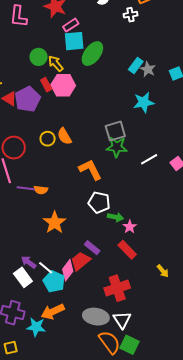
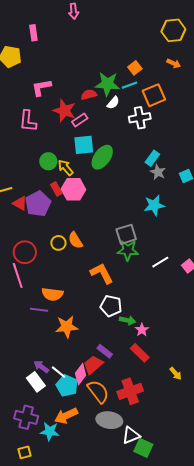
white cross: (131, 15) -> (140, 118), size x1.5
pink rectangle: (71, 25) -> (80, 120), moved
cyan rectangle: (136, 66) -> (152, 158), moved
purple line: (26, 188) -> (39, 310), moved
orange semicircle: (41, 190) -> (52, 294), size x1.5
orange star: (55, 223) -> (67, 327), turned 30
white triangle: (122, 320) -> (131, 435), moved, turned 42
orange semicircle: (109, 342) -> (98, 392), moved

